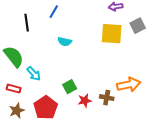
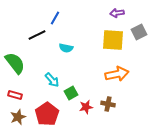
black line: (27, 23) -> (37, 35), moved, turned 72
cyan arrow: (34, 74) -> (52, 80), moved
orange arrow: (129, 85) -> (117, 74), moved

